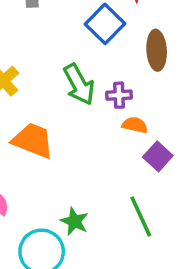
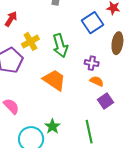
green arrow: (79, 84) -> (60, 46), moved
orange trapezoid: (33, 140) -> (54, 80), moved

